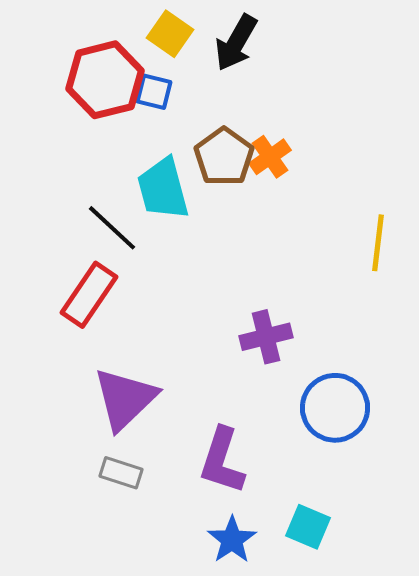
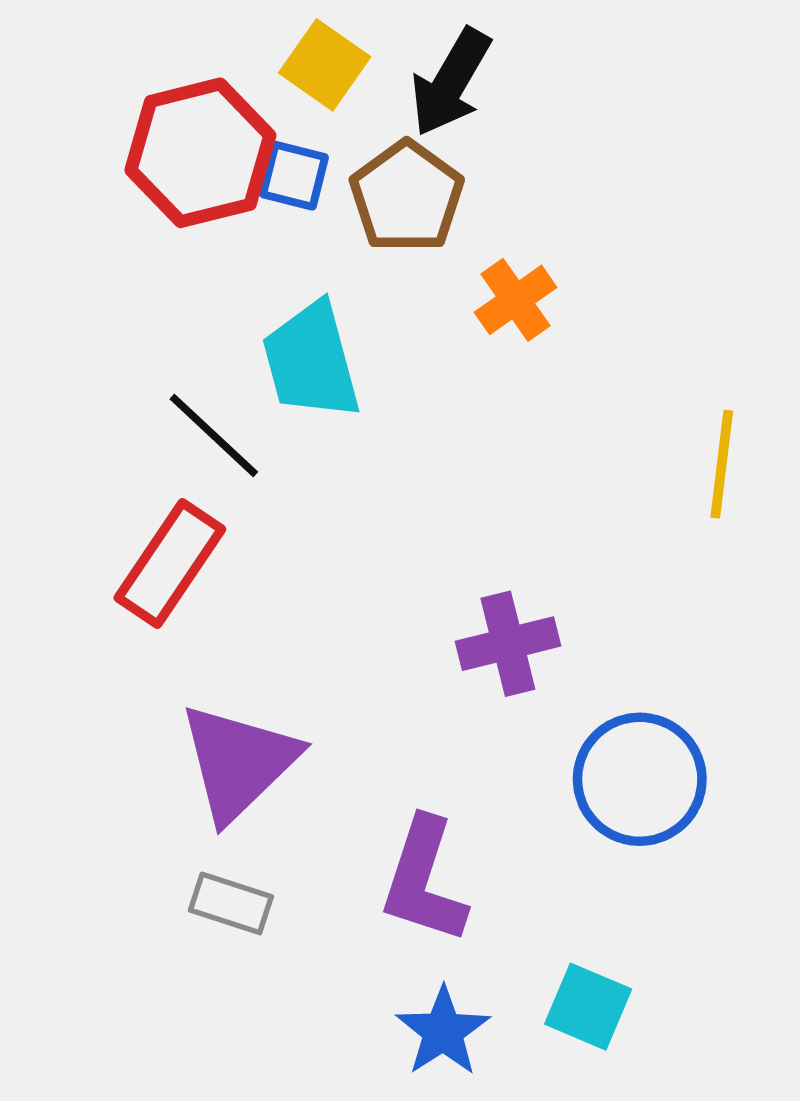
brown pentagon: (224, 157) -> (407, 197), moved

